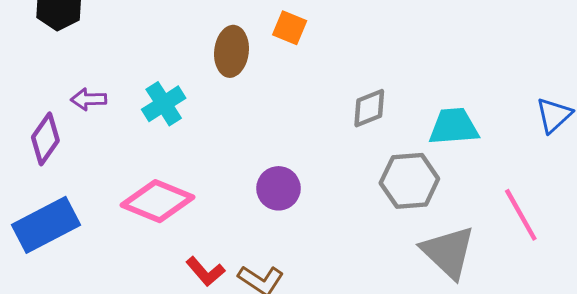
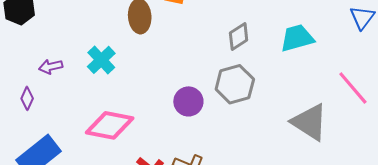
purple diamond: (45, 139) -> (27, 98), size x0.7
gray hexagon: (409, 181) -> (235, 84), moved

